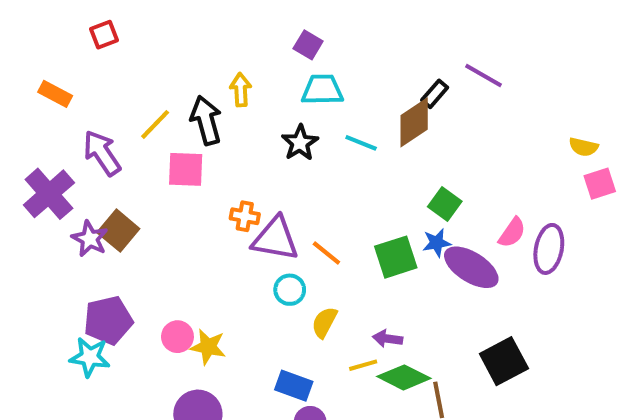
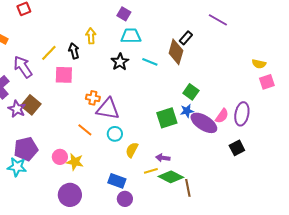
purple line: (484, 75) -> (218, 20), moved
black arrow: (206, 120) -> (74, 51), size x0.7
brown diamond: (414, 122) -> (176, 52), turned -40
pink semicircle: (512, 233) -> (222, 116), moved
orange line: (326, 253) -> (85, 130), moved
black square: (504, 361) -> (237, 148), moved, size x0.7

